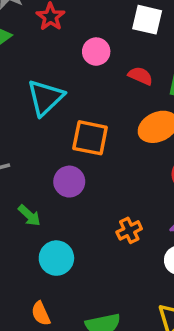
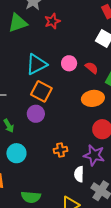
pink circle: (96, 52) -> (69, 63), moved
orange square: (90, 138) -> (41, 91), moved

